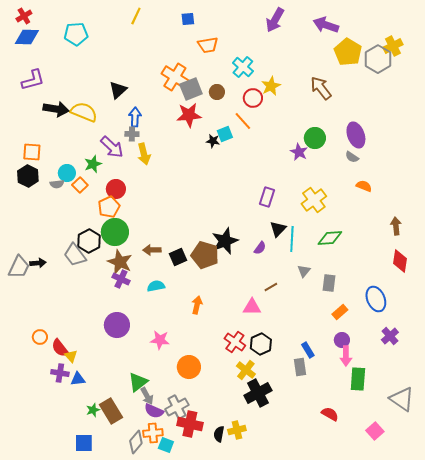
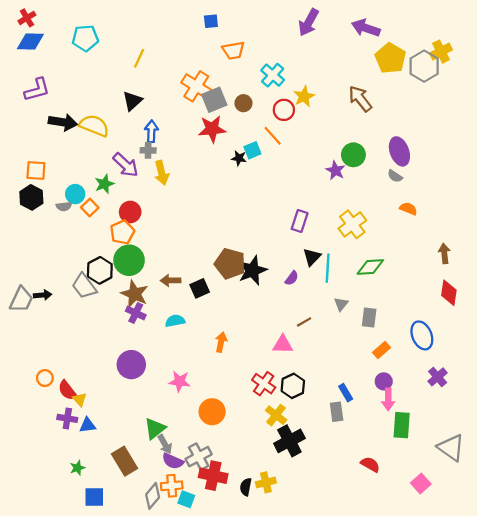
yellow line: (136, 16) -> (139, 58), moved
brown pentagon: (205, 255) -> (230, 264), moved
green star: (93, 410) -> (77, 468), moved

